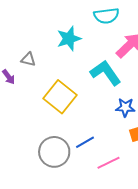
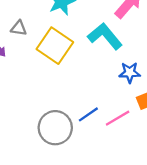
yellow square: (60, 97) -> (55, 46), moved
pink line: (108, 163) -> (118, 118), moved

